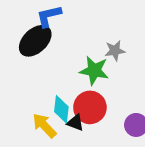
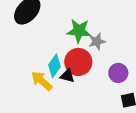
gray star: (115, 51) -> (97, 41), moved
cyan diamond: (61, 109) -> (55, 66), turned 35

